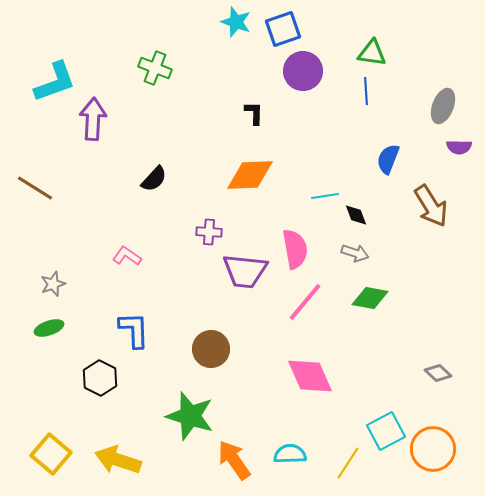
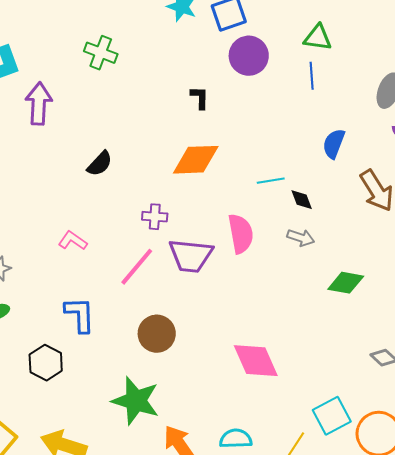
green diamond: (370, 298) -> (346, 283), moved
pink line: (305, 302) -> (137, 267), moved

